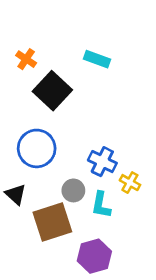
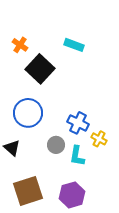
brown square: (52, 222) -> (28, 191), moved

